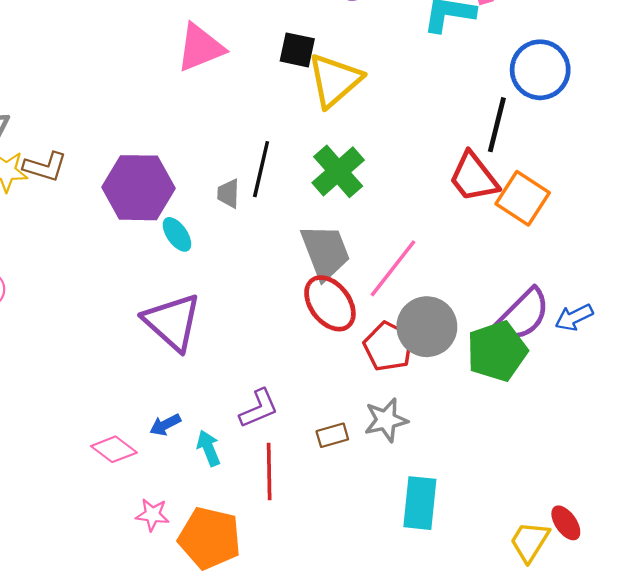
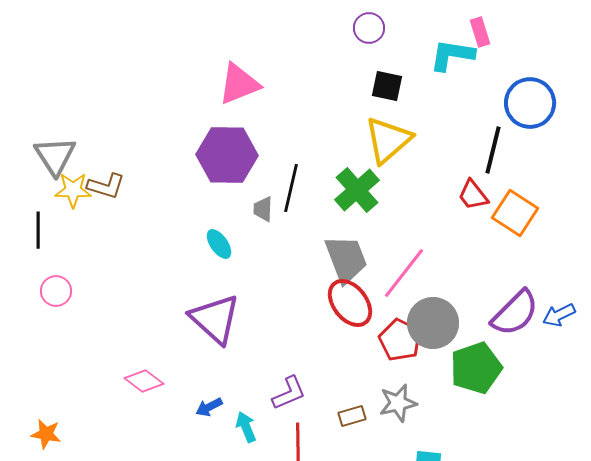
black square: (297, 50) -> (387, 86), moved
yellow triangle: (335, 80) -> (388, 140), moved
red trapezoid: (474, 177) -> (473, 195), size x0.7
purple hexagon: (138, 188) -> (227, 155), moved
green pentagon: (497, 351) -> (476, 368), moved
pink diamond: (114, 449) -> (144, 381), moved

